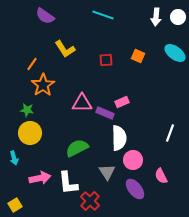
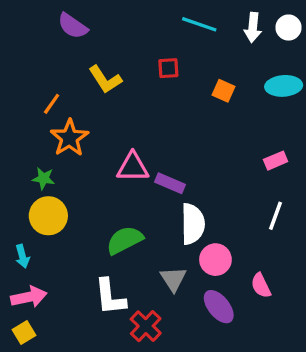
cyan line: (103, 15) -> (199, 24), moved
cyan ellipse: (175, 53) -> (284, 86), turned -40
red square: (106, 60) -> (168, 68), moved
pink rectangle: (122, 102) -> (276, 161), moved
pink arrow: (40, 178) -> (29, 297), moved

